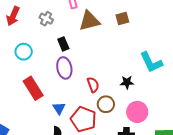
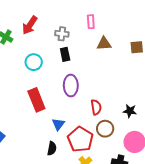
gray cross: (46, 19) -> (62, 34), turned -32
brown triangle: (89, 21) -> (104, 44), size x0.7
black rectangle: (63, 44) -> (65, 54), moved

